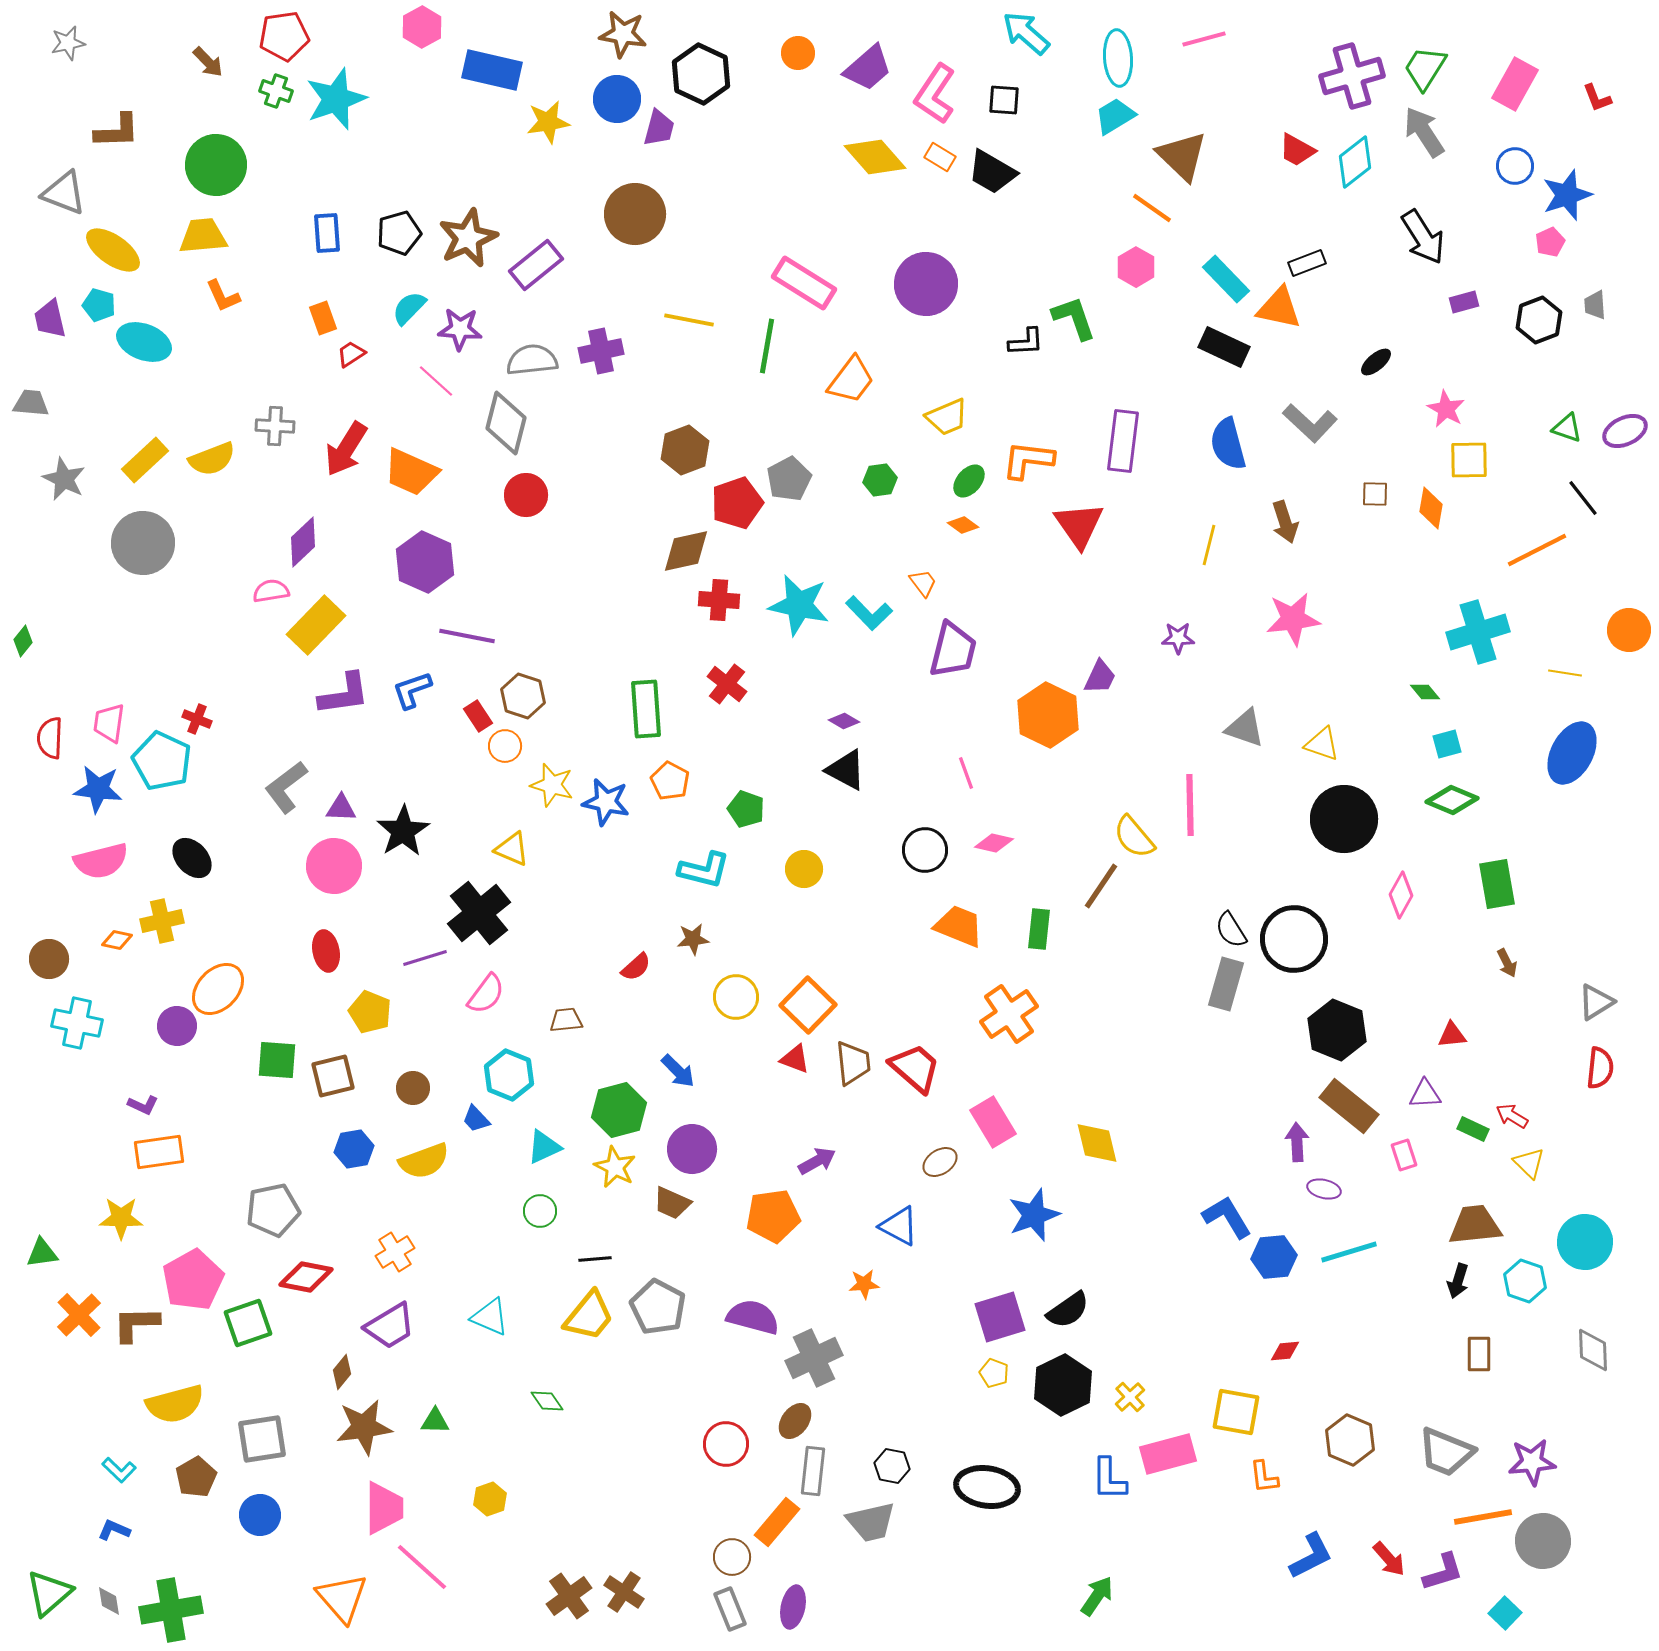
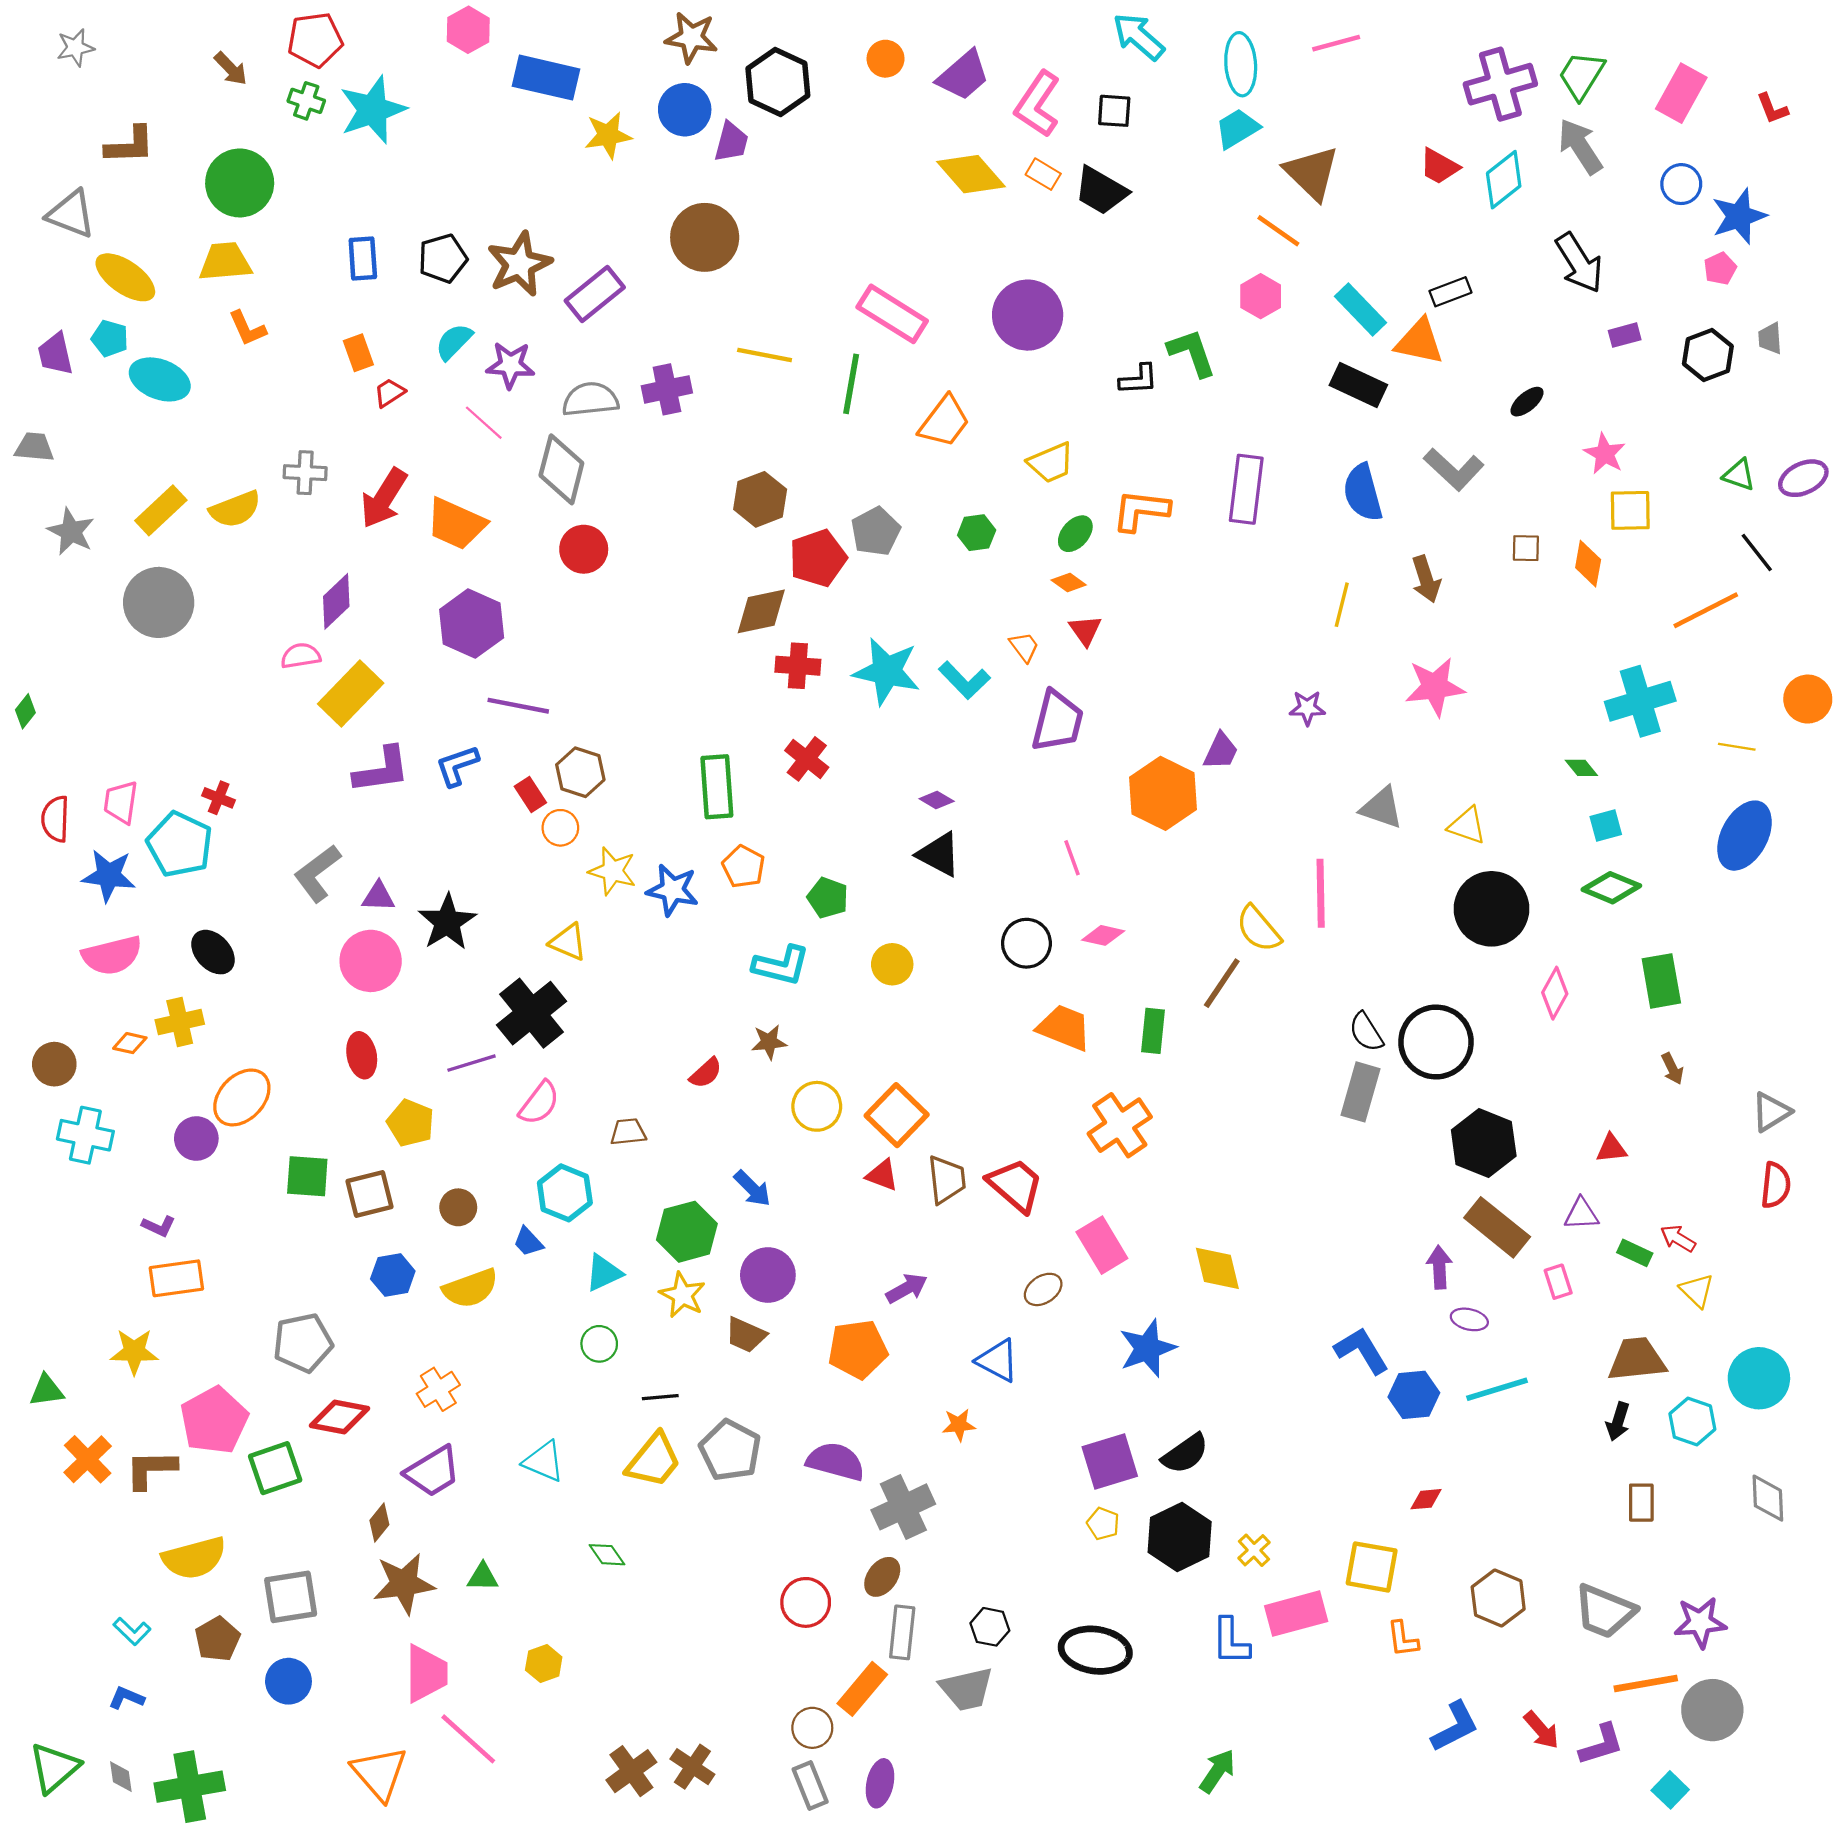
red triangle: (1079, 525) -> (1085, 630), moved, size x0.6

